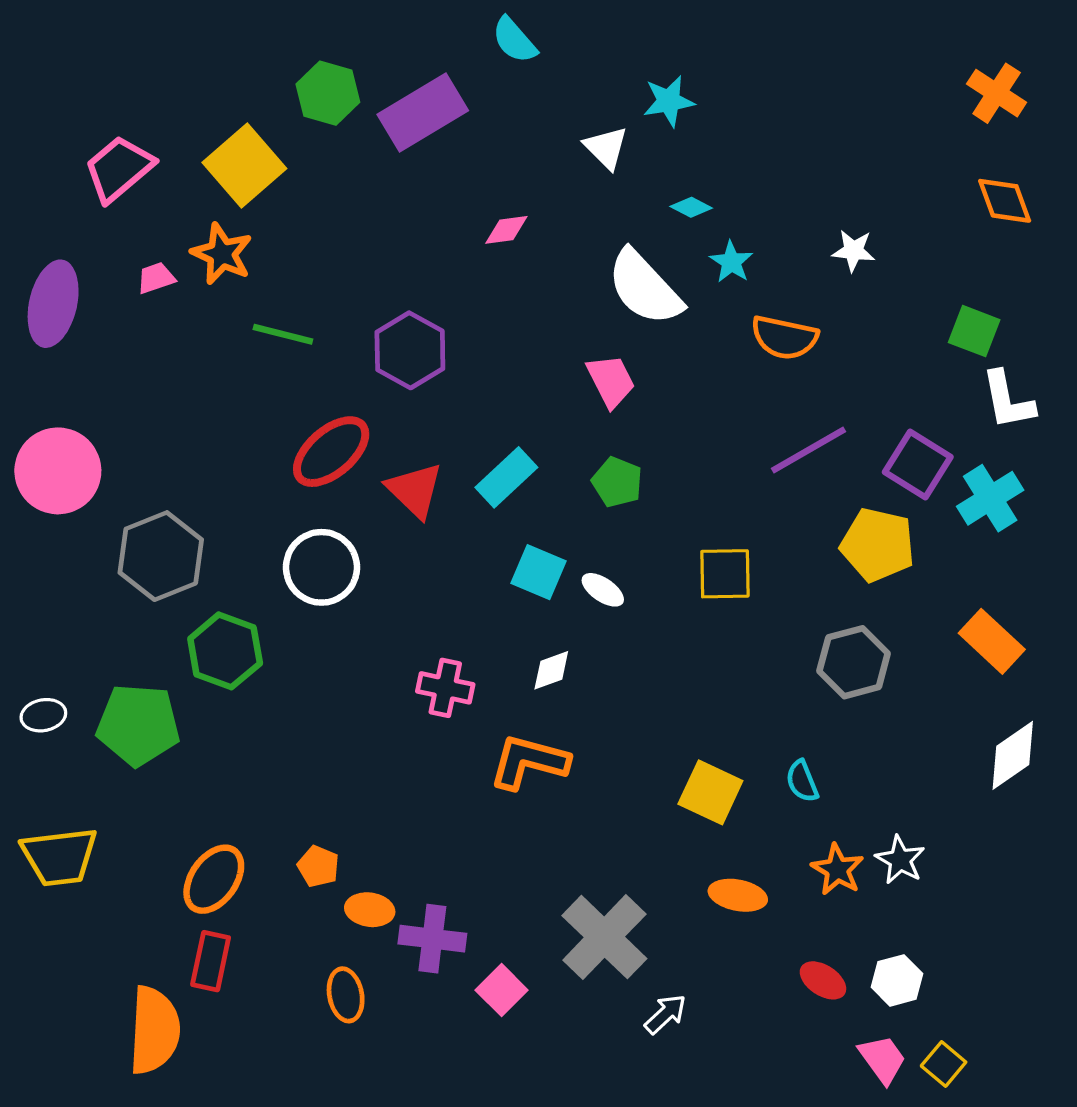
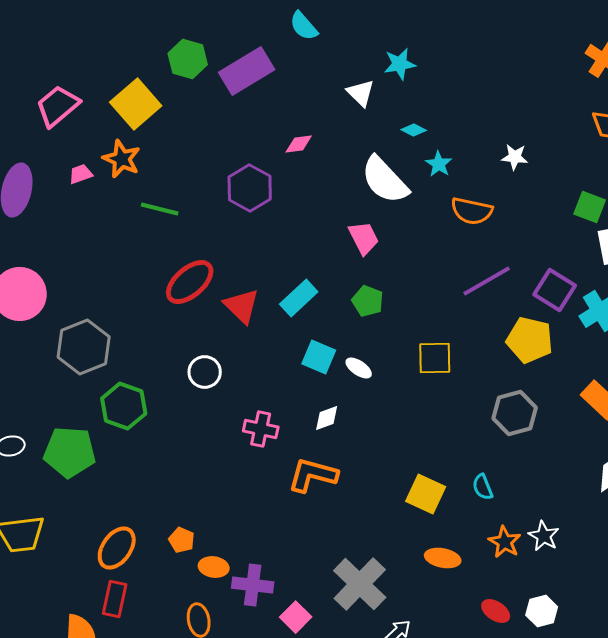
purple hexagon: (410, 350) -> (250, 188), moved
white circle: (321, 567) -> (205, 372), moved, size x0.7

